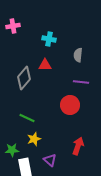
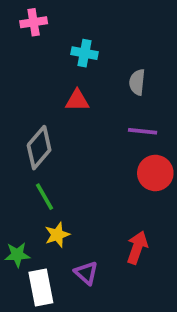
pink cross: (13, 26) -> (34, 22), moved
gray diamond: (24, 78) -> (39, 148), moved
red circle: (70, 105) -> (155, 173), moved
green line: (27, 118) -> (45, 197), turned 35

